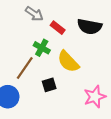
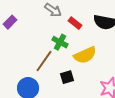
yellow semicircle: (68, 62) -> (85, 55), turned -70

